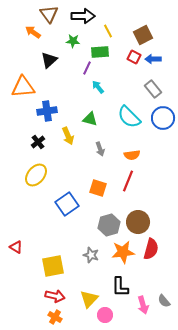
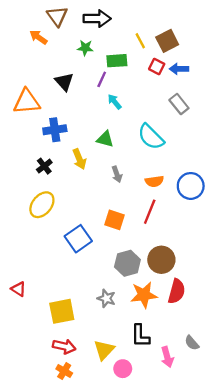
yellow line: (108, 31) -> (140, 41), moved
black triangle: (49, 60) -> (64, 82), moved, turned -30
blue circle: (163, 118) -> (191, 186), moved
gray semicircle: (164, 301) -> (192, 343), moved

